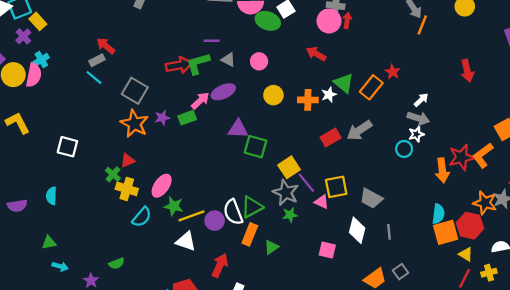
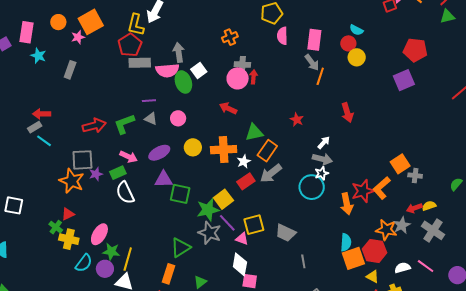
green ellipse: (268, 21) -> (183, 82), turned 55
purple line: (212, 41) -> (149, 101), moved
red arrow: (106, 46) -> (42, 114), turned -36
red arrow: (179, 65) -> (94, 126), moved
red arrow: (467, 71) -> (347, 112), moved
cyan line: (94, 77) -> (44, 141), moved
green triangle: (344, 83) -> (254, 132), turned -48
orange rectangle: (371, 87) -> (267, 151), moved
gray square: (135, 91) -> (82, 160), moved, turned -30
purple ellipse: (223, 92) -> (159, 153), moved
white star: (329, 95) -> (244, 161), moved
orange cross: (308, 100) -> (224, 150), size x1.4
pink arrow: (200, 101) -> (129, 157), turned 72
cyan circle: (404, 149) -> (312, 187), size x1.6
yellow square: (289, 167) -> (223, 199), moved
white semicircle: (233, 212) -> (125, 193), moved
green star: (290, 215) -> (208, 210), moved, size x1.6
yellow line: (192, 216) -> (128, 259), turned -50
purple circle: (215, 221) -> (105, 269), moved
white diamond: (357, 230) -> (240, 264), moved
orange rectangle: (250, 234) -> (169, 274), moved

